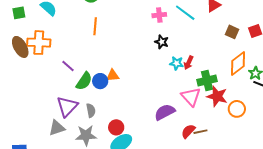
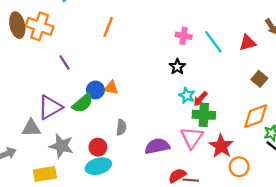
green cross: (207, 80) -> (204, 115), moved
green semicircle: (84, 81) -> (83, 103), moved
gray semicircle: (91, 110) -> (121, 127), moved

